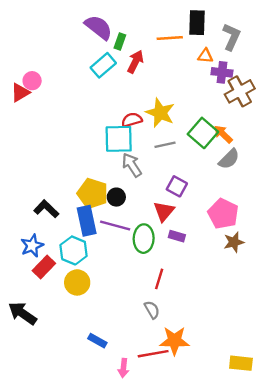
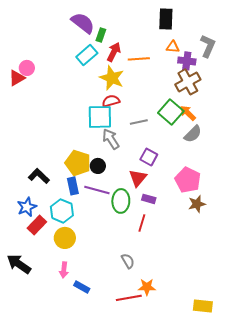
gray L-shape: (231, 37) -> (208, 46), moved
orange line: (170, 38) -> (139, 59), moved
brown cross: (240, 91) -> (188, 82), moved
yellow star: (160, 113) -> (112, 78), moved
blue rectangle: (87, 221) -> (73, 186), size x0.7
red line: (159, 279) -> (142, 223), moved
orange star: (174, 341) -> (147, 287), size x0.7
pink arrow: (123, 368) -> (64, 270), moved

